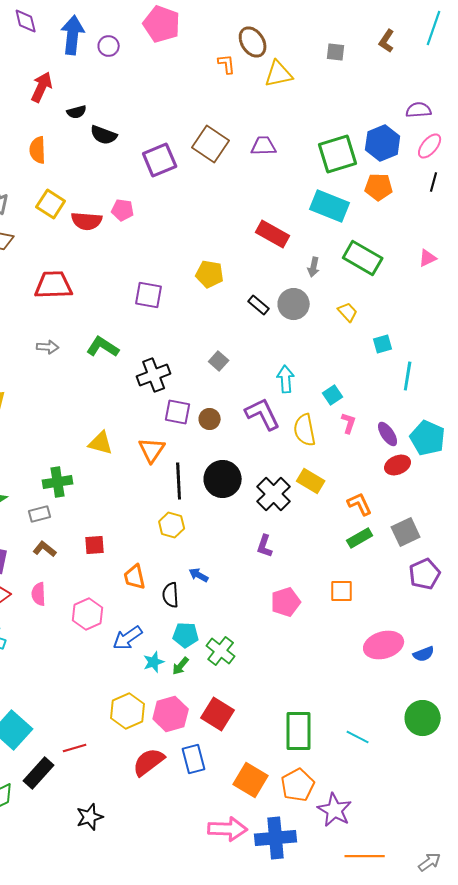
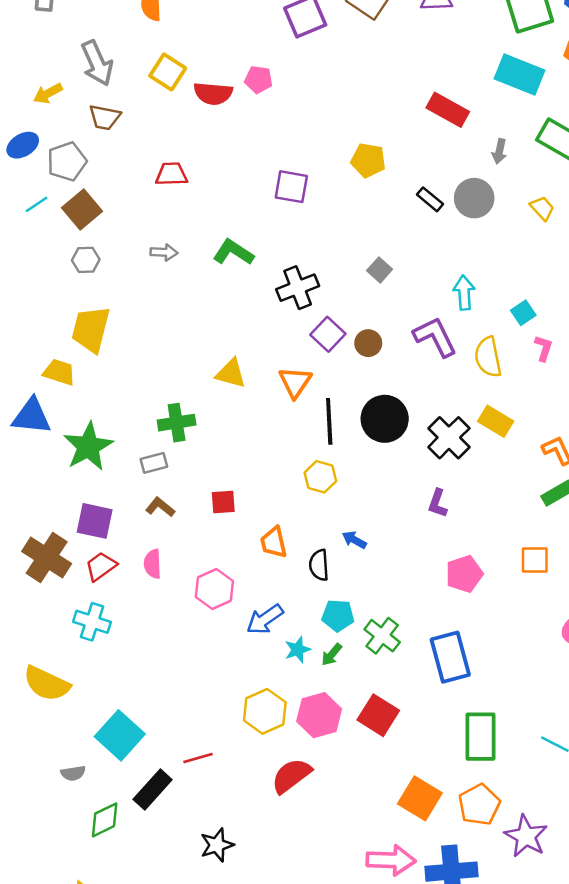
red trapezoid: (54, 285) -> (172, 174), size x0.7
purple square: (178, 412) -> (328, 334), turned 32
blue rectangle: (194, 759) -> (450, 657), moved, size x1.4

